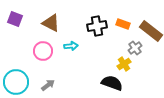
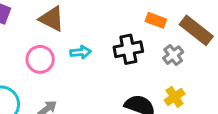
black cross: (97, 26) -> (128, 49), moved
yellow cross: (124, 64) -> (175, 97), moved

